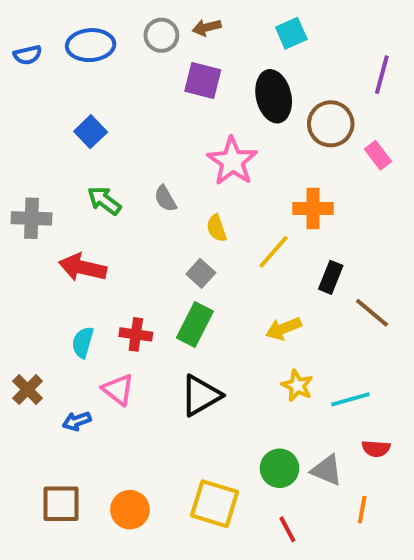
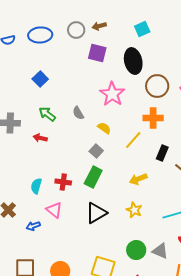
brown circle: (331, 124) -> (157, 86), moved
yellow semicircle: (217, 228) -> (104, 128), turned 144
red arrow: (83, 268) -> (40, 138), moved, size x0.6
yellow star: (297, 386) -> (134, 210), moved

